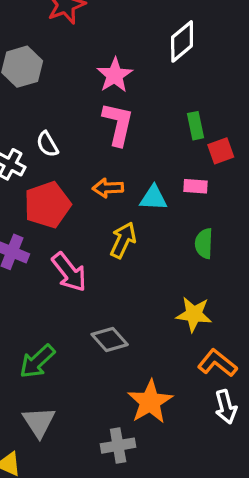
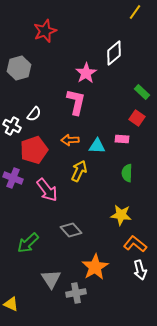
pink star: (115, 75) -> (86, 73), moved
green rectangle: (195, 126) -> (142, 92), moved, turned -35
white semicircle: (47, 144) -> (34, 114), turned -112
red square: (221, 151) -> (137, 118), turned -35
gray triangle: (39, 422) -> (51, 279), moved

